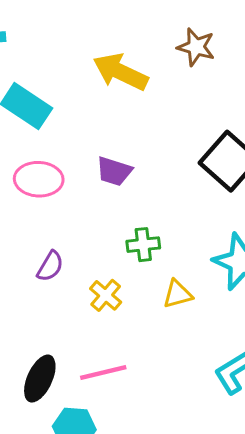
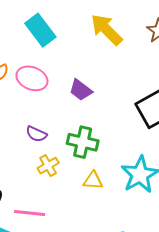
green cross: (143, 245) -> (83, 142), size x1.4
purple semicircle: (50, 266) -> (36, 134), moved, turned 65

